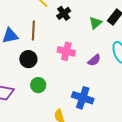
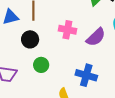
purple semicircle: (94, 60) -> (96, 37), size x1.5

